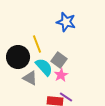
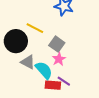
yellow line: (37, 44) -> (35, 28), turned -42
cyan semicircle: (44, 67) -> (44, 70), moved

